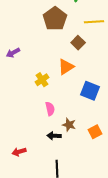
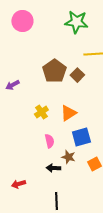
brown pentagon: (55, 19) -> (54, 71), moved
orange triangle: (66, 67) -> (68, 113), moved
blue square: (90, 91) -> (81, 137), moved, turned -36

